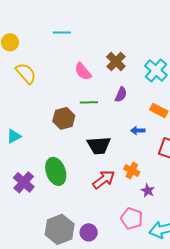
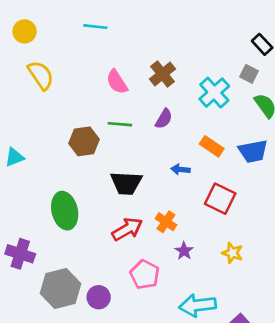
purple cross: (24, 182) -> (20, 254), moved, turned -30
pink pentagon: (132, 219) -> (145, 274), moved

